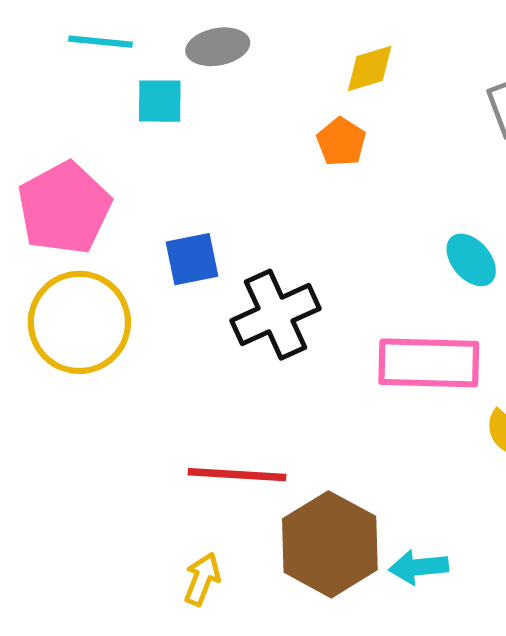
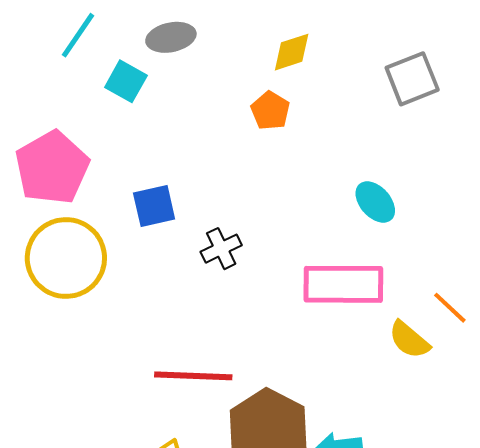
cyan line: (100, 42) -> (78, 35), turned -60
cyan square: (160, 101) -> (126, 81), turned 30
black cross: (276, 315) -> (221, 249), size x0.6

